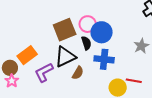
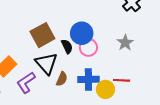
pink circle: (88, 24) -> (88, 47), moved
black triangle: (65, 57) -> (46, 63), turned -40
blue cross: (104, 59) -> (88, 79), moved

